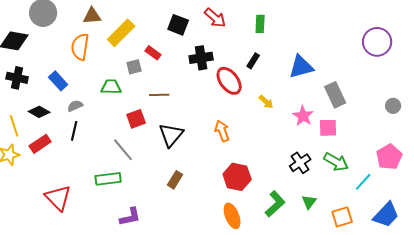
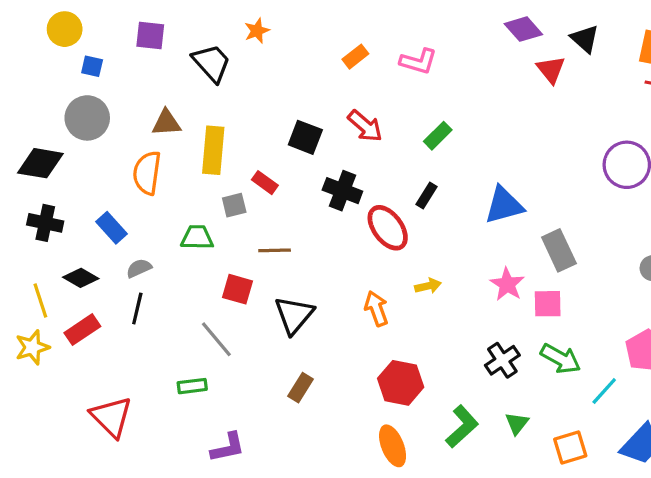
green rectangle: (260, 24) -> (438, 136), turned 42
yellow rectangle: (121, 33) -> (213, 150), turned -40
black cross: (201, 58) -> (342, 191), turned 30
yellow arrow: (266, 102) -> (428, 286), moved, turned -56
red square: (136, 119) -> (237, 289), turned 36
green rectangle: (108, 179) -> (192, 386), size x0.7

